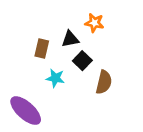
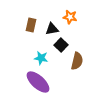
brown rectangle: (42, 48) -> (31, 25), moved
purple ellipse: (26, 111) -> (38, 82), moved

